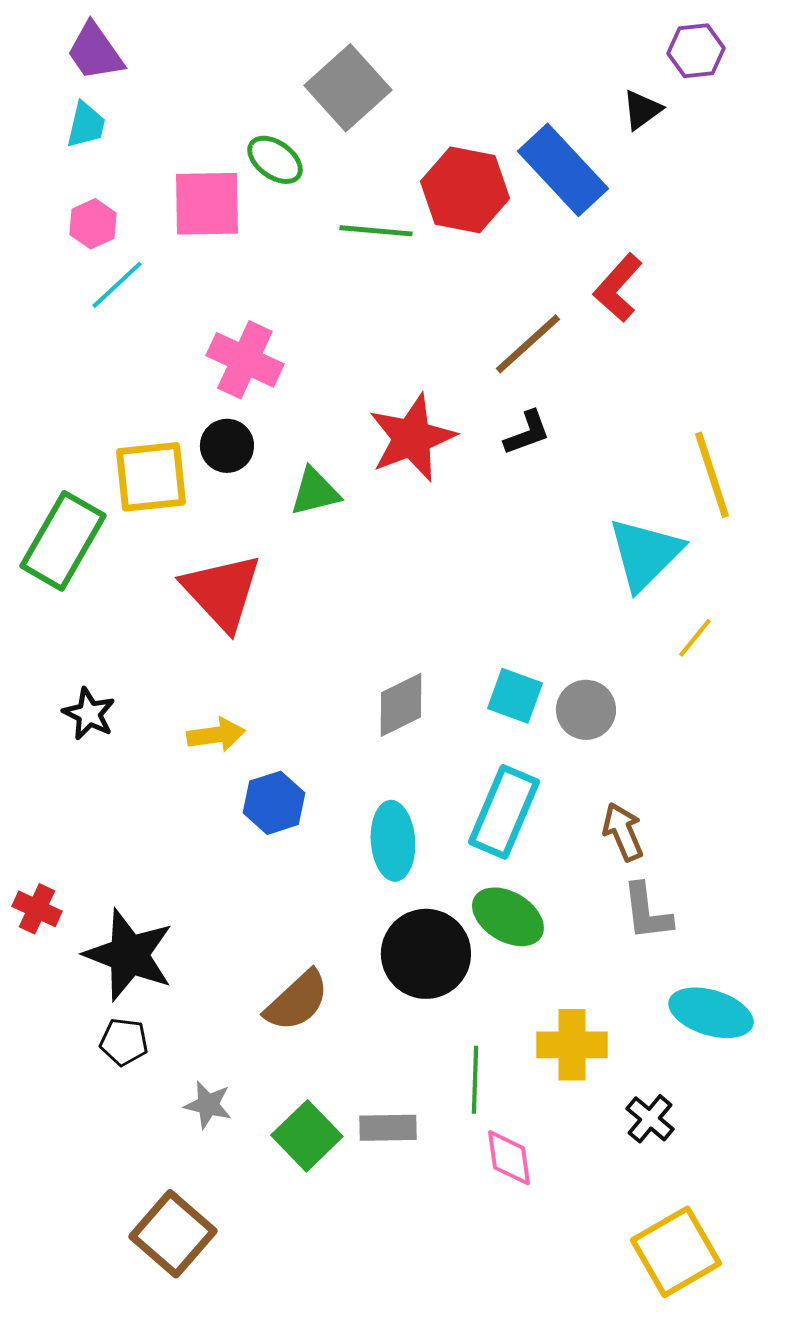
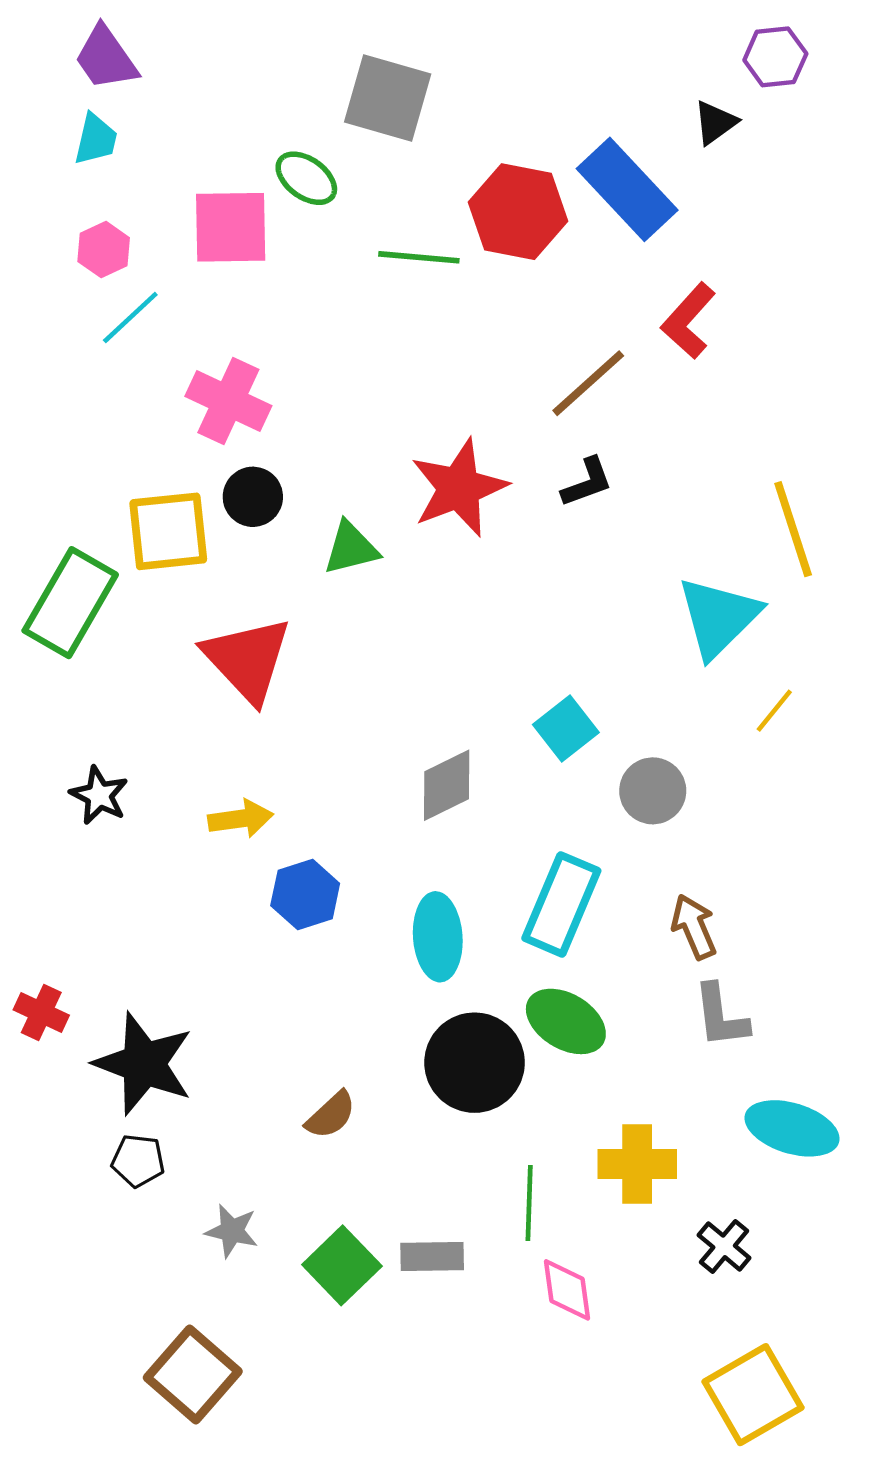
gray square: (348, 88) -> (388, 98), turned -32
pink cross: (245, 360) -> (228, 401), moved
cyan square: (515, 696) -> (566, 728), moved, turned 32
brown semicircle: (297, 1001) -> (331, 1115), size x0.7

